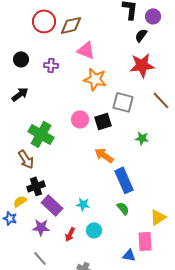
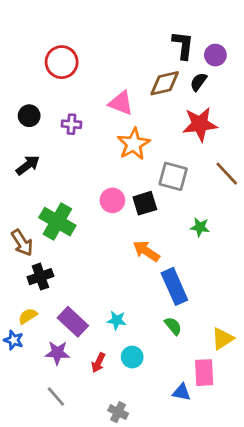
brown diamond: (71, 25) -> (165, 83), moved
orange star: (95, 79) -> (134, 144), turned 30
brown arrow: (26, 159) -> (22, 243), moved
black cross: (36, 186) -> (40, 277), moved

